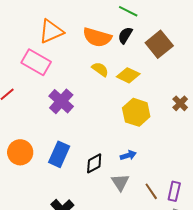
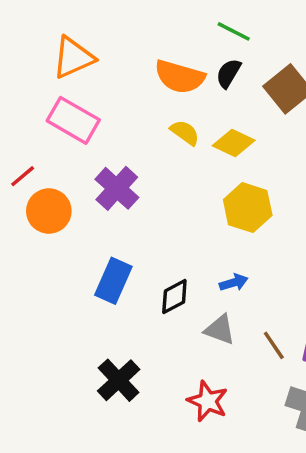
orange triangle: (51, 31) -> (73, 58), moved
orange circle: (20, 152) -> (49, 211), moved
gray triangle: (120, 182) -> (220, 330), turned -36

